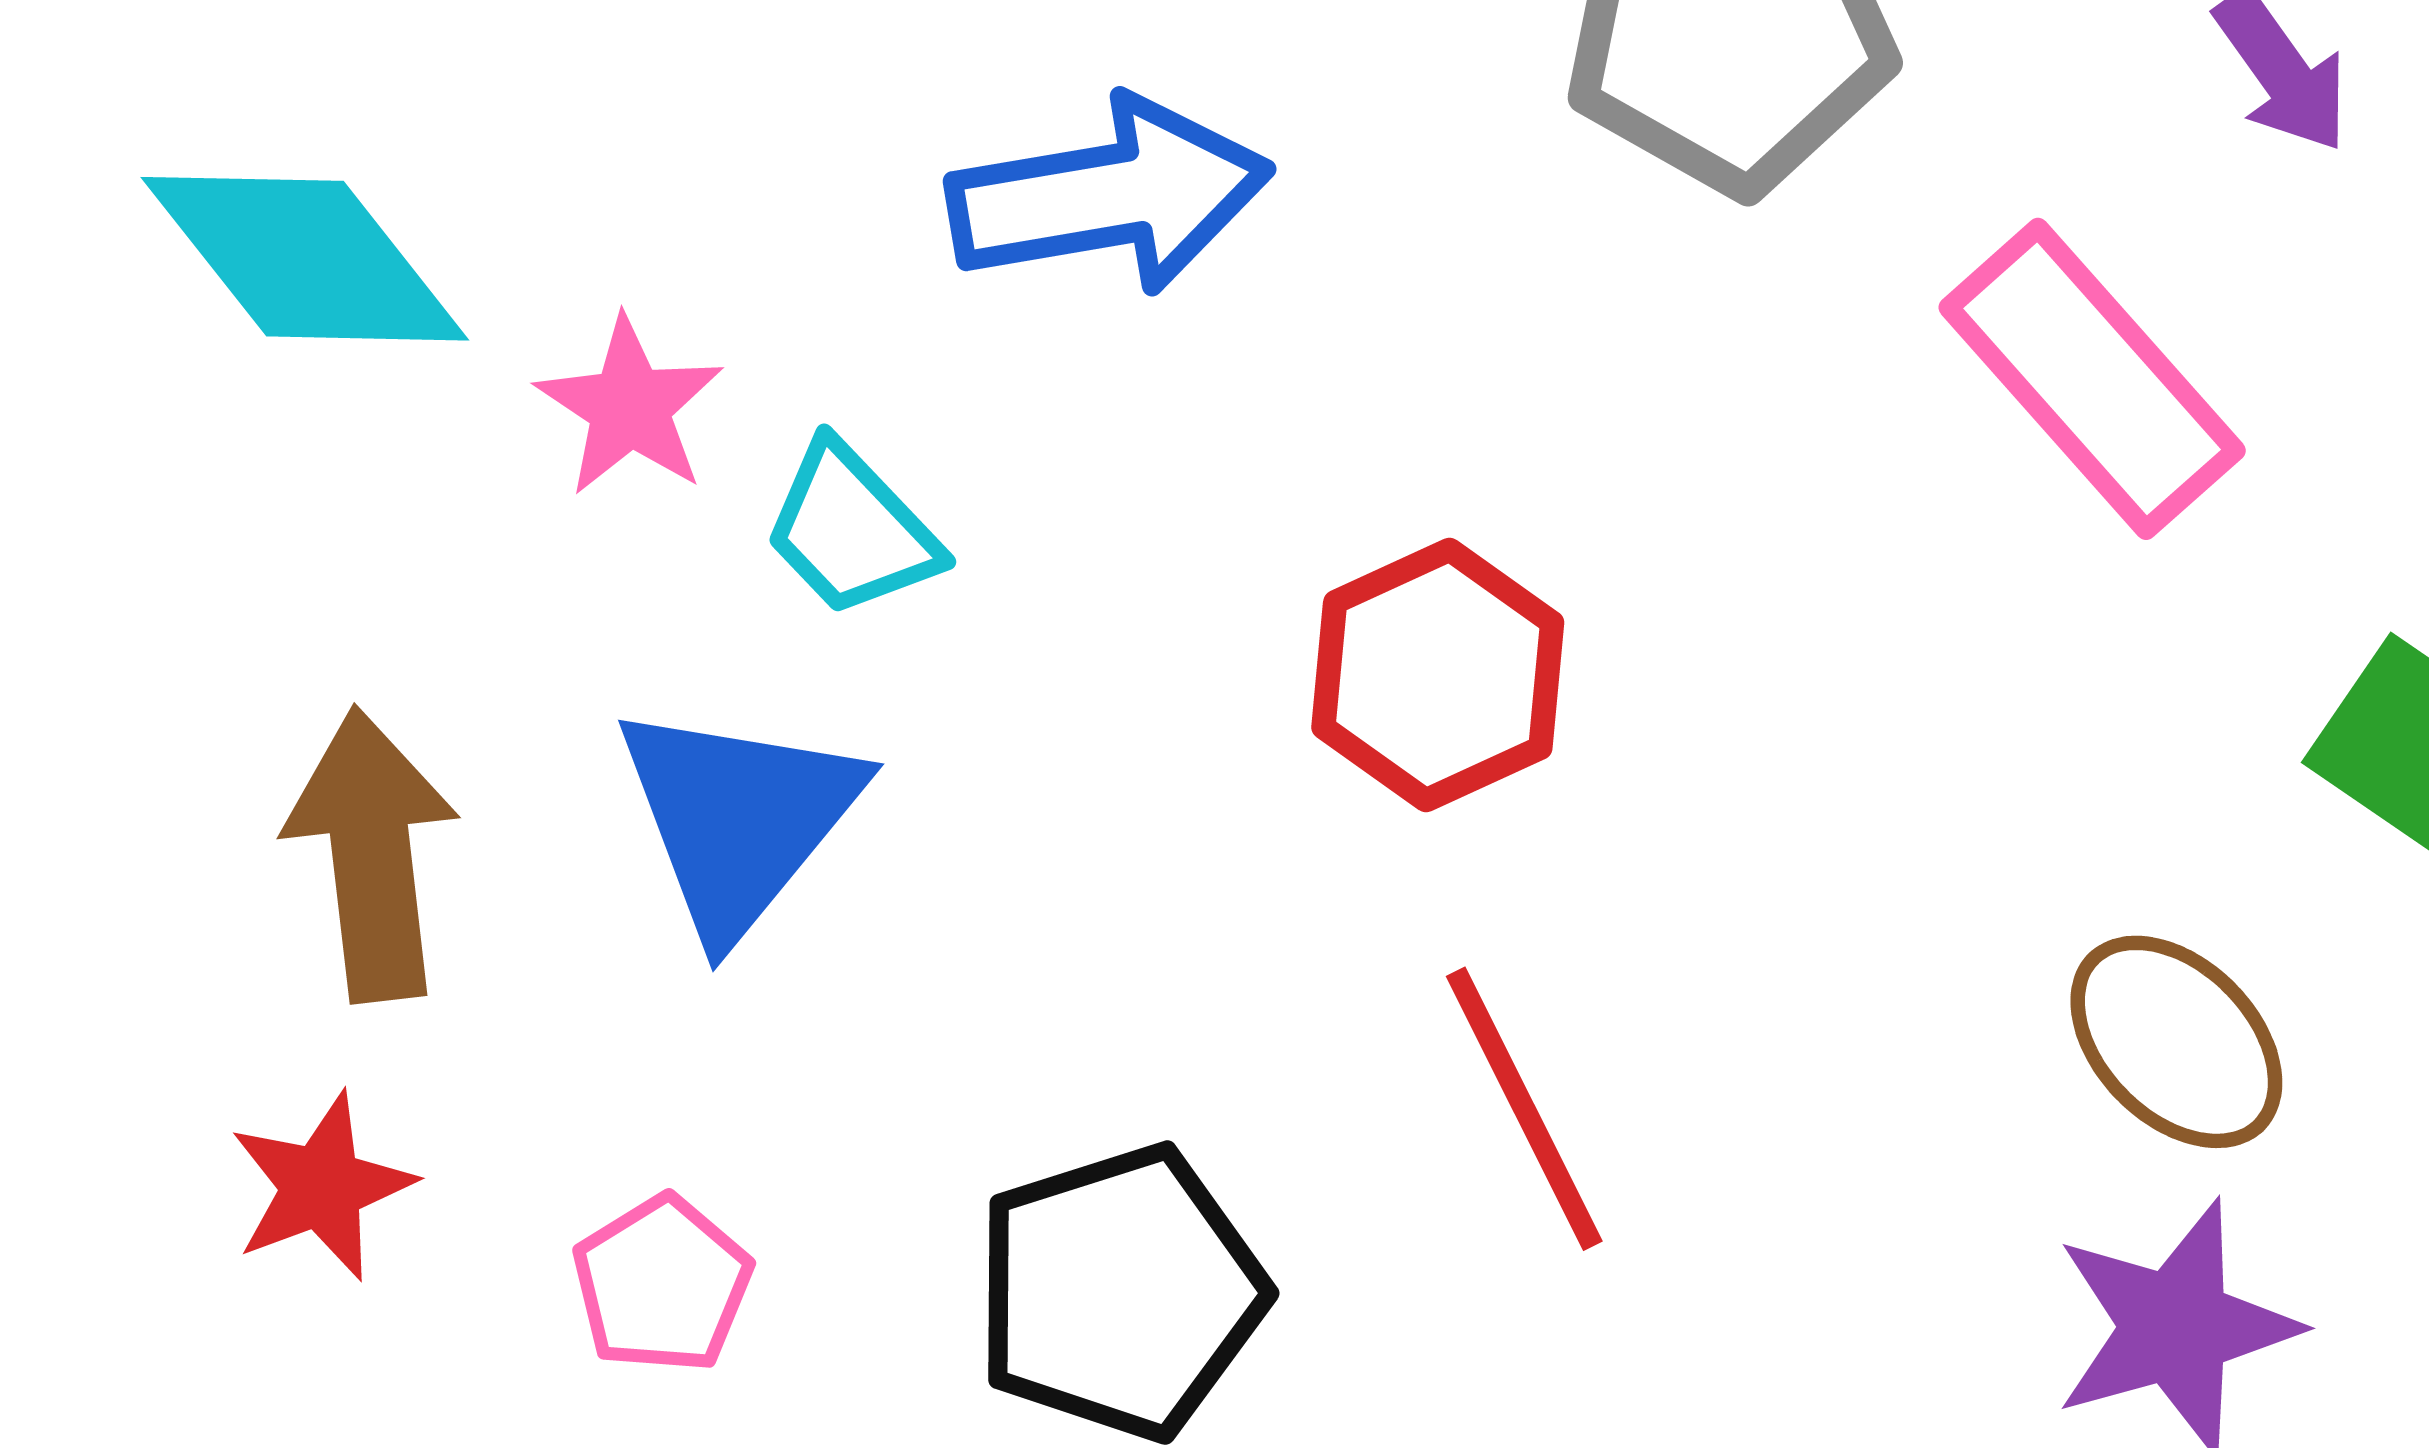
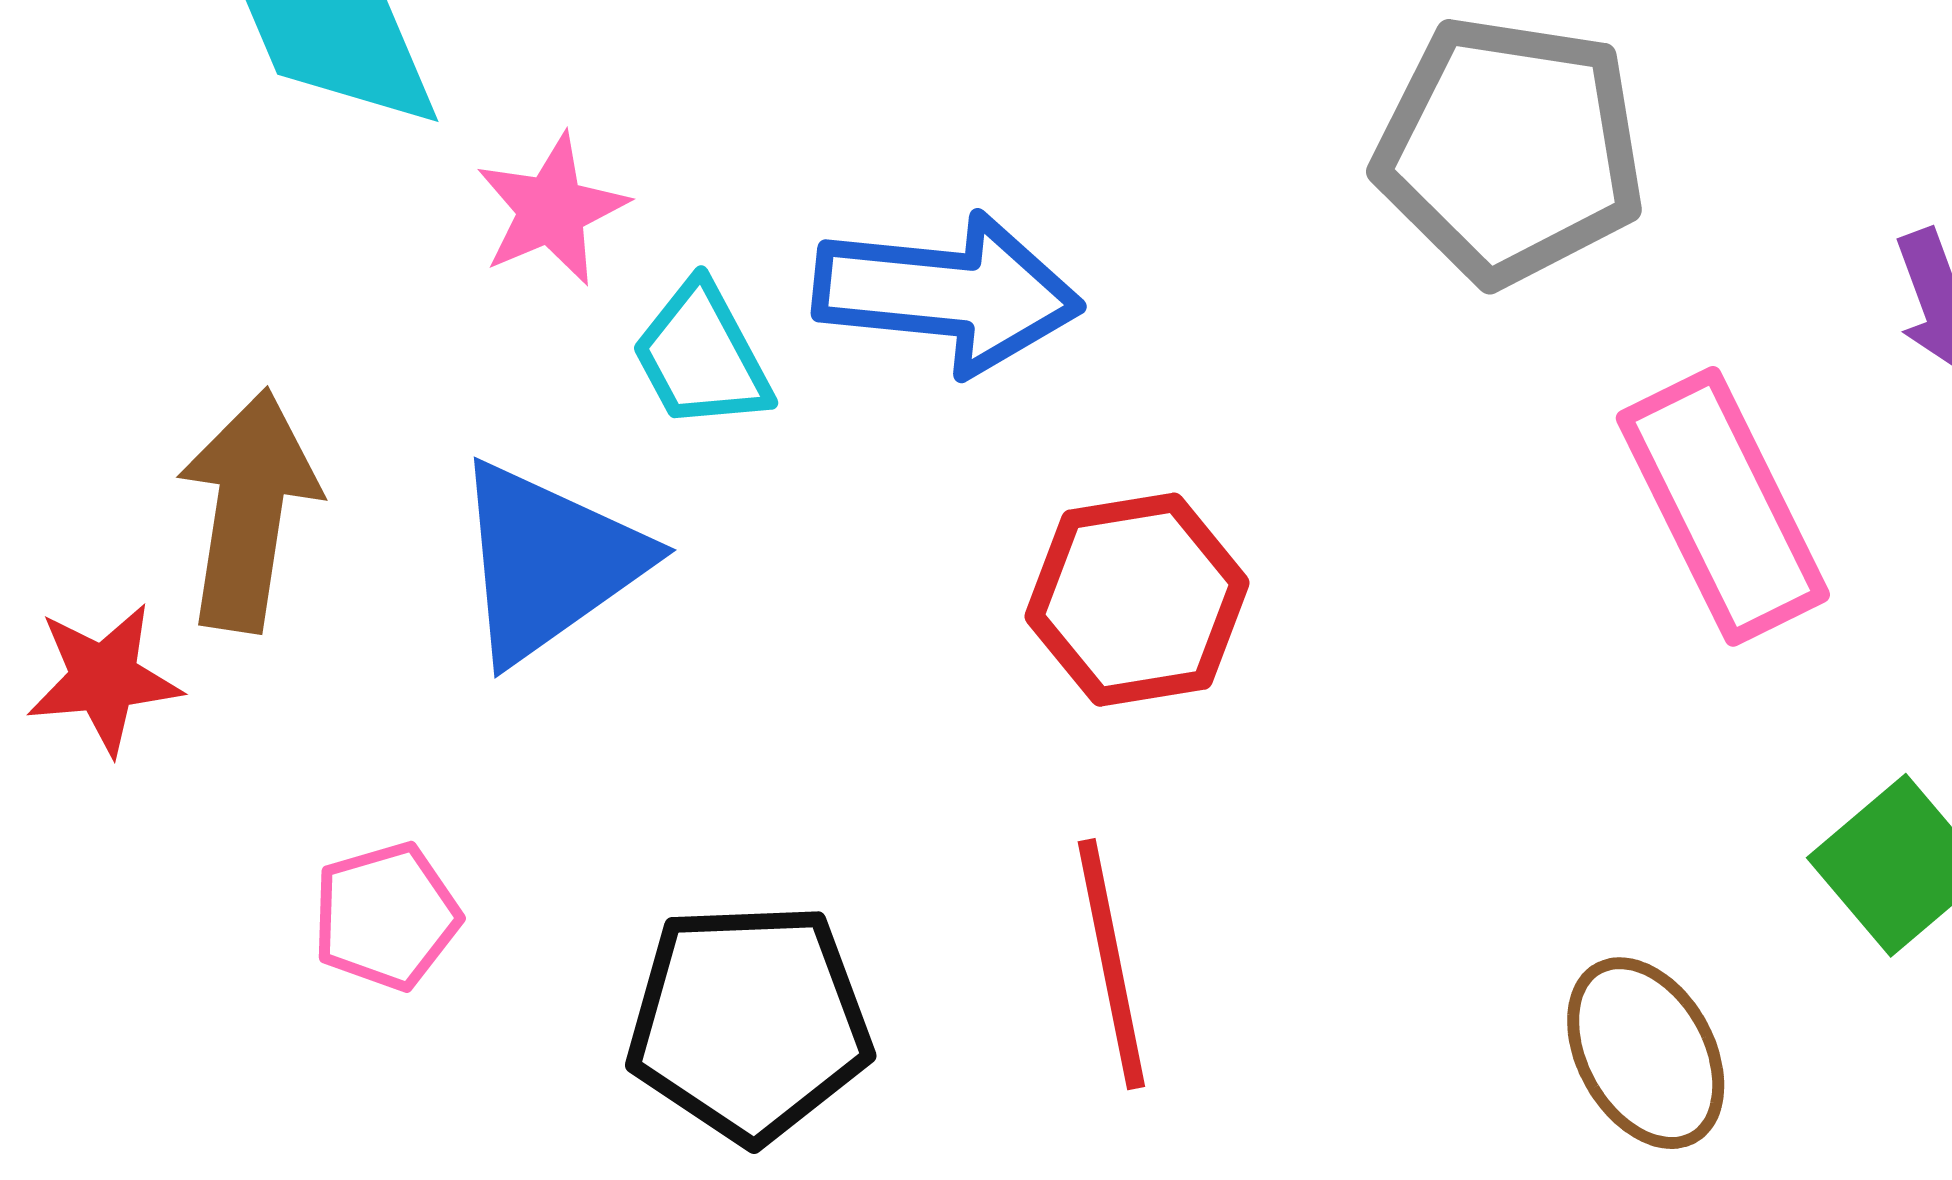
blue arrow: (1109, 196) -> (948, 293), moved
red star: (322, 1187) -> (104, 679), moved

